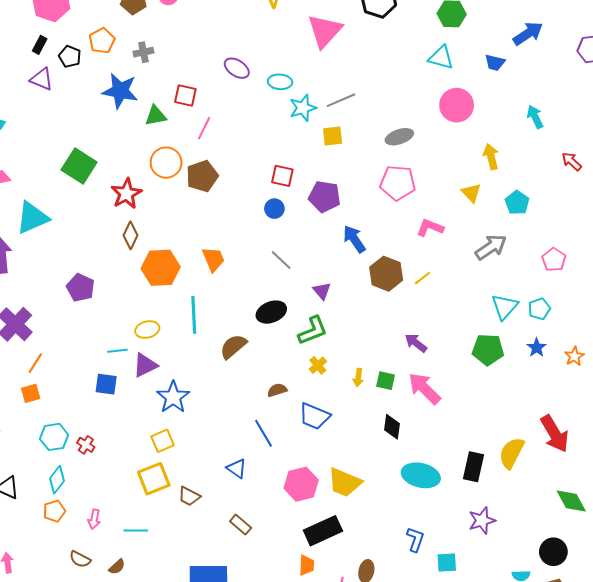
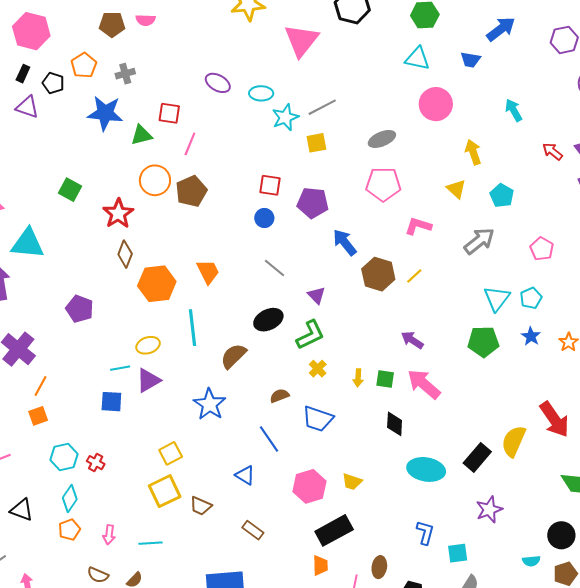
green square: (79, 166) -> (70, 190), size x0.7
cyan triangle: (32, 218) -> (28, 243), turned 33
blue star: (173, 397) -> (210, 404), moved
black rectangle: (474, 467) -> (477, 457), turned 32
yellow trapezoid: (345, 482) -> (352, 482), size x0.6

